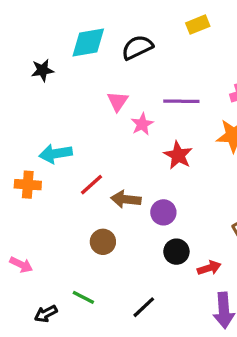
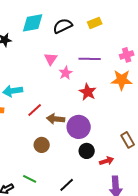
yellow rectangle: (198, 25) -> (95, 23), moved
purple circle: (163, 212) -> (79, 127), size x1.5

